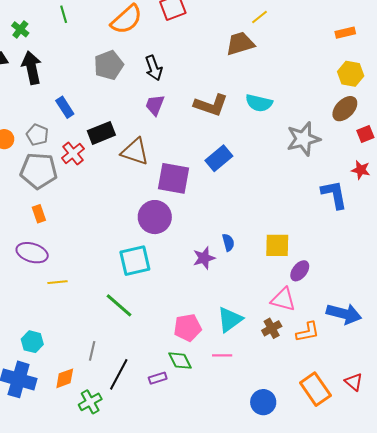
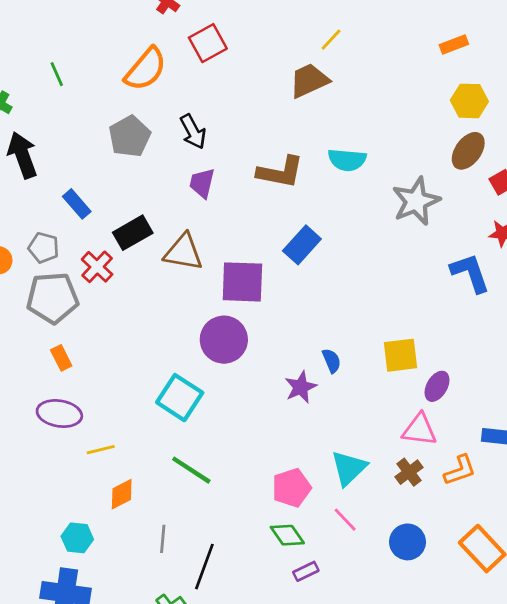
cyan square: (135, 261) -> (180, 398), moved, turned -36
pink line: (222, 355) -> (345, 520), turned 54
orange diamond: (65, 378) -> (122, 494), moved
purple rectangle: (158, 378) -> (306, 571), moved
blue circle: (263, 402) -> (408, 542), moved

